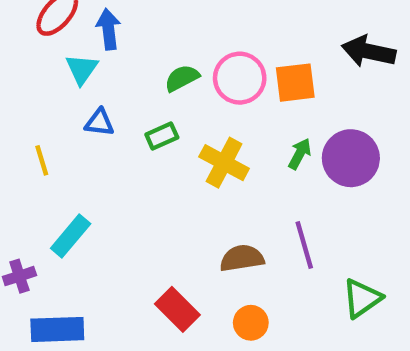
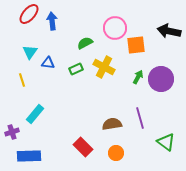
cyan triangle: (82, 69) -> (30, 52), moved
pink circle: (240, 78) -> (115, 28), moved
yellow cross: (224, 163) -> (104, 67), moved
green triangle: (362, 298) -> (166, 142), turned -48

